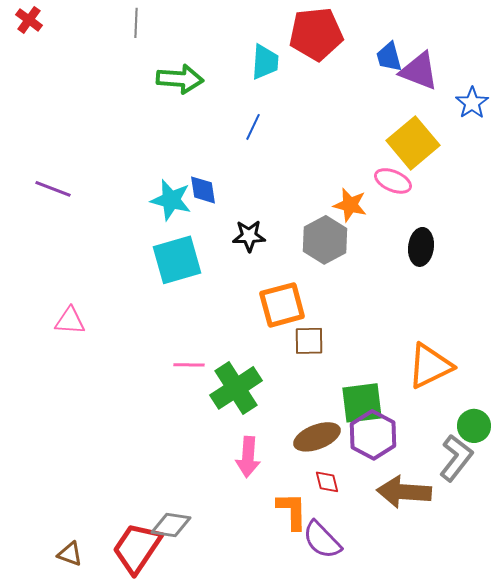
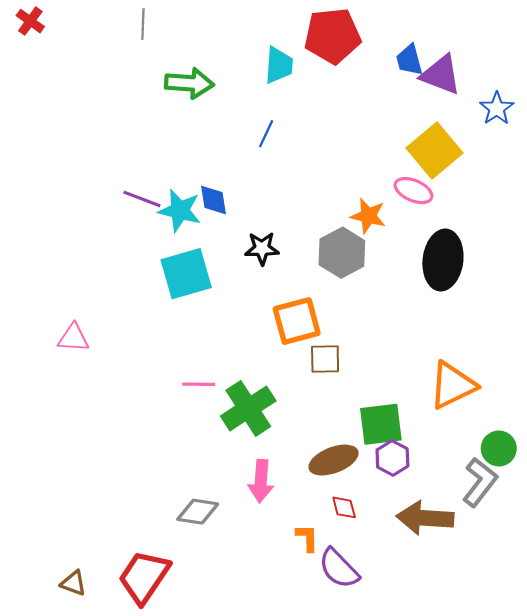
purple line: (53, 189) -> (142, 199), moved
black ellipse: (421, 247) -> (443, 260), size x1.5
purple hexagon: (373, 435) -> (392, 458), size x0.7
orange L-shape: (292, 511) -> (307, 538), size x0.7
gray diamond: (171, 525) -> (198, 512), moved

